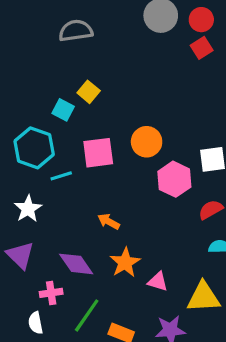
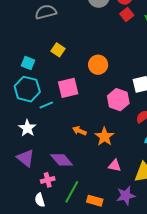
cyan square: (63, 110) -> (28, 63), moved
orange circle: (147, 142) -> (98, 65), moved
orange star: (125, 263) -> (104, 137), moved

